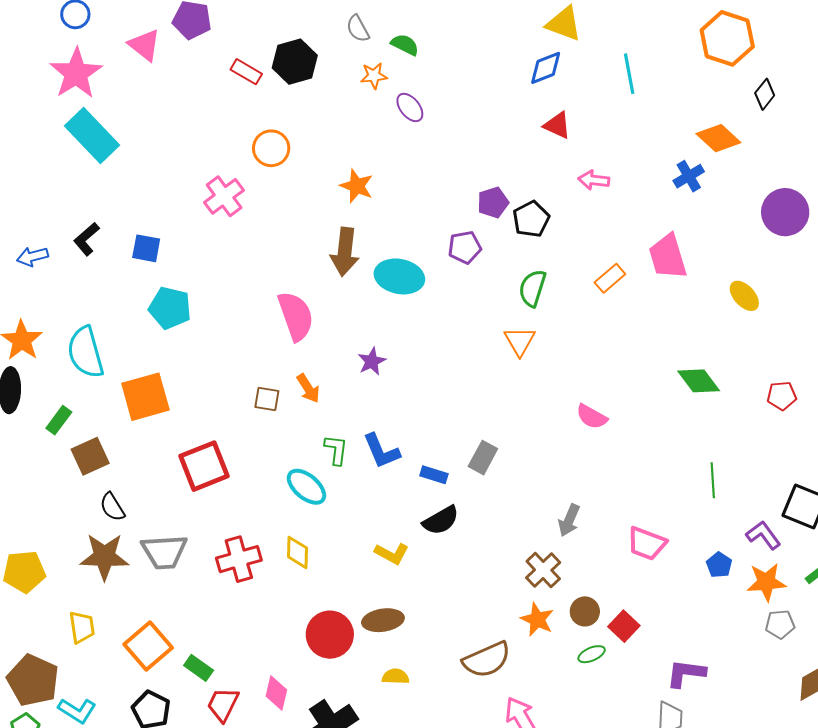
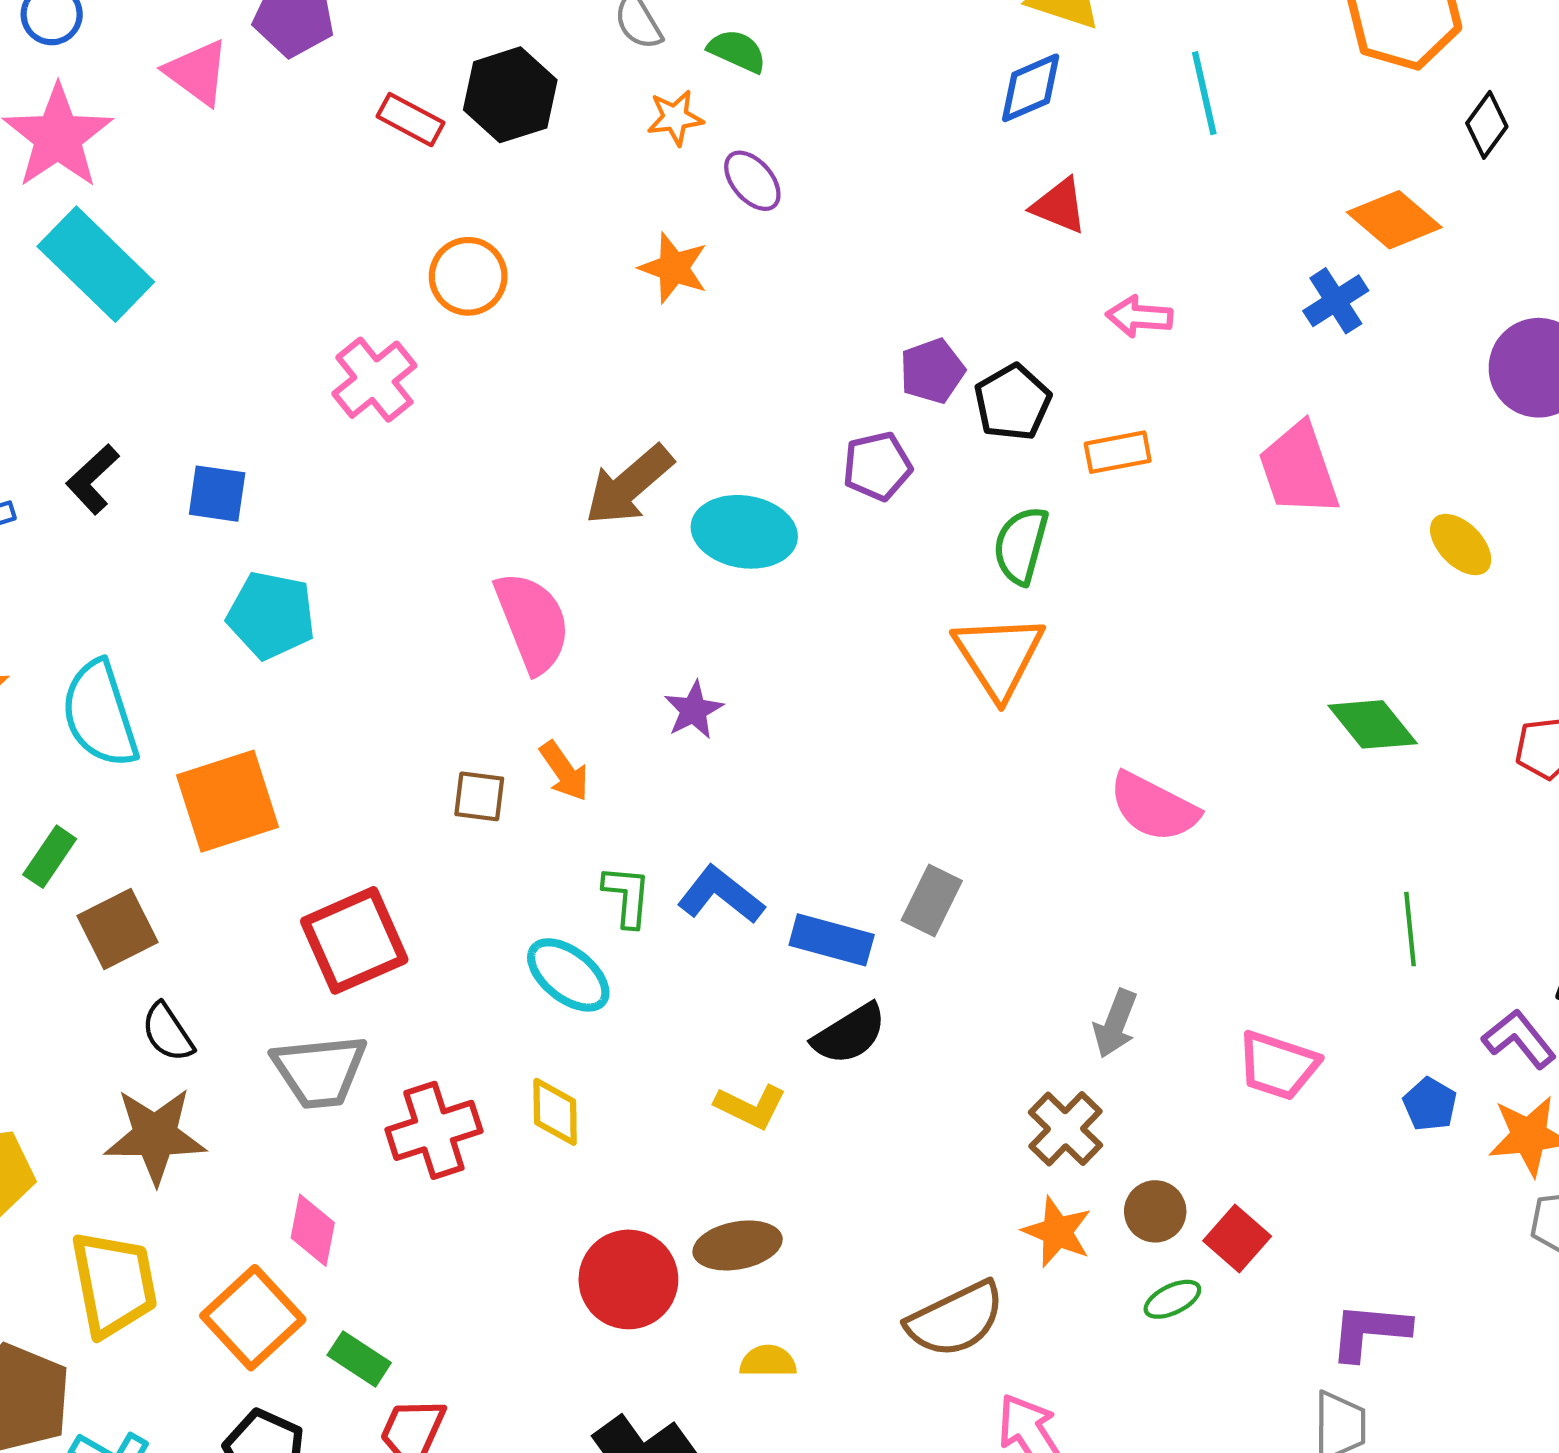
orange star: (357, 186) -> (674, 268), moved
brown arrow: (345, 252) -> (629, 485), turned 45
orange rectangle: (610, 278) -> (1118, 452), moved, turned 32
orange triangle: (520, 341) -> (999, 656), size x1.4
pink semicircle: (592, 417) -> (1154, 807), size x1.4
blue L-shape: (381, 451) -> (721, 895), turned 153
blue rectangle: (434, 475) -> (832, 940), size x1.4
gray trapezoid: (164, 552) -> (320, 1071), moved
yellow trapezoid: (82, 627) -> (114, 1284), size x1.6
pink diamond: (276, 693) -> (313, 1230), moved

